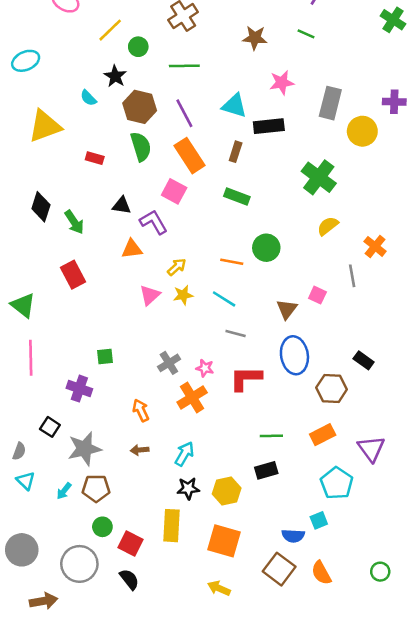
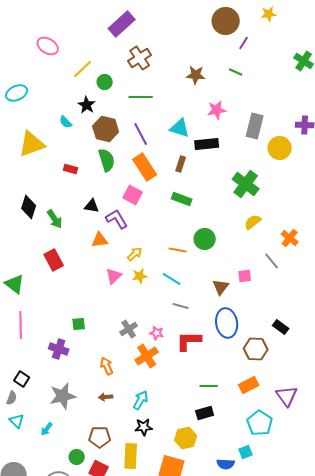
gray line: (352, 276) -> (272, 261), turned -30
pink square: (317, 295) -> (245, 276), turned -32
black square: (50, 427) -> (22, 379), moved
brown pentagon: (96, 488) -> (100, 437), moved
yellow hexagon: (227, 491) -> (186, 438), moved

